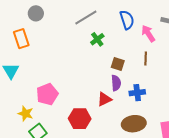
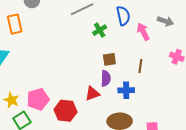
green cross: (97, 39) -> (100, 30), moved
brown line: (146, 58) -> (140, 66), moved
brown square: (118, 64) -> (109, 59), turned -32
pink pentagon: (47, 94) -> (38, 99), moved

